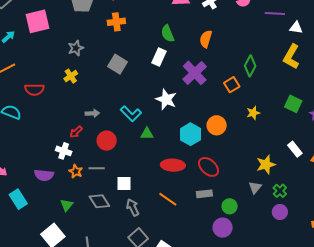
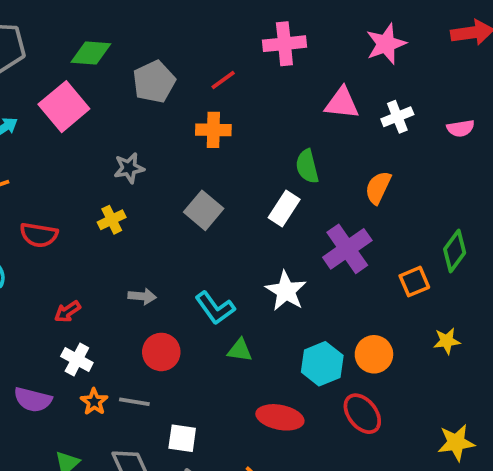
pink square: (37, 21) -> (64, 107), turned -35
red arrow: (76, 132) -> (67, 312), moved
red ellipse: (209, 167) -> (362, 414), moved

